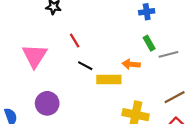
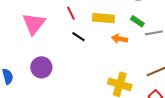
green rectangle: (149, 43) -> (137, 21), turned -32
yellow rectangle: (109, 79) -> (103, 18), moved

